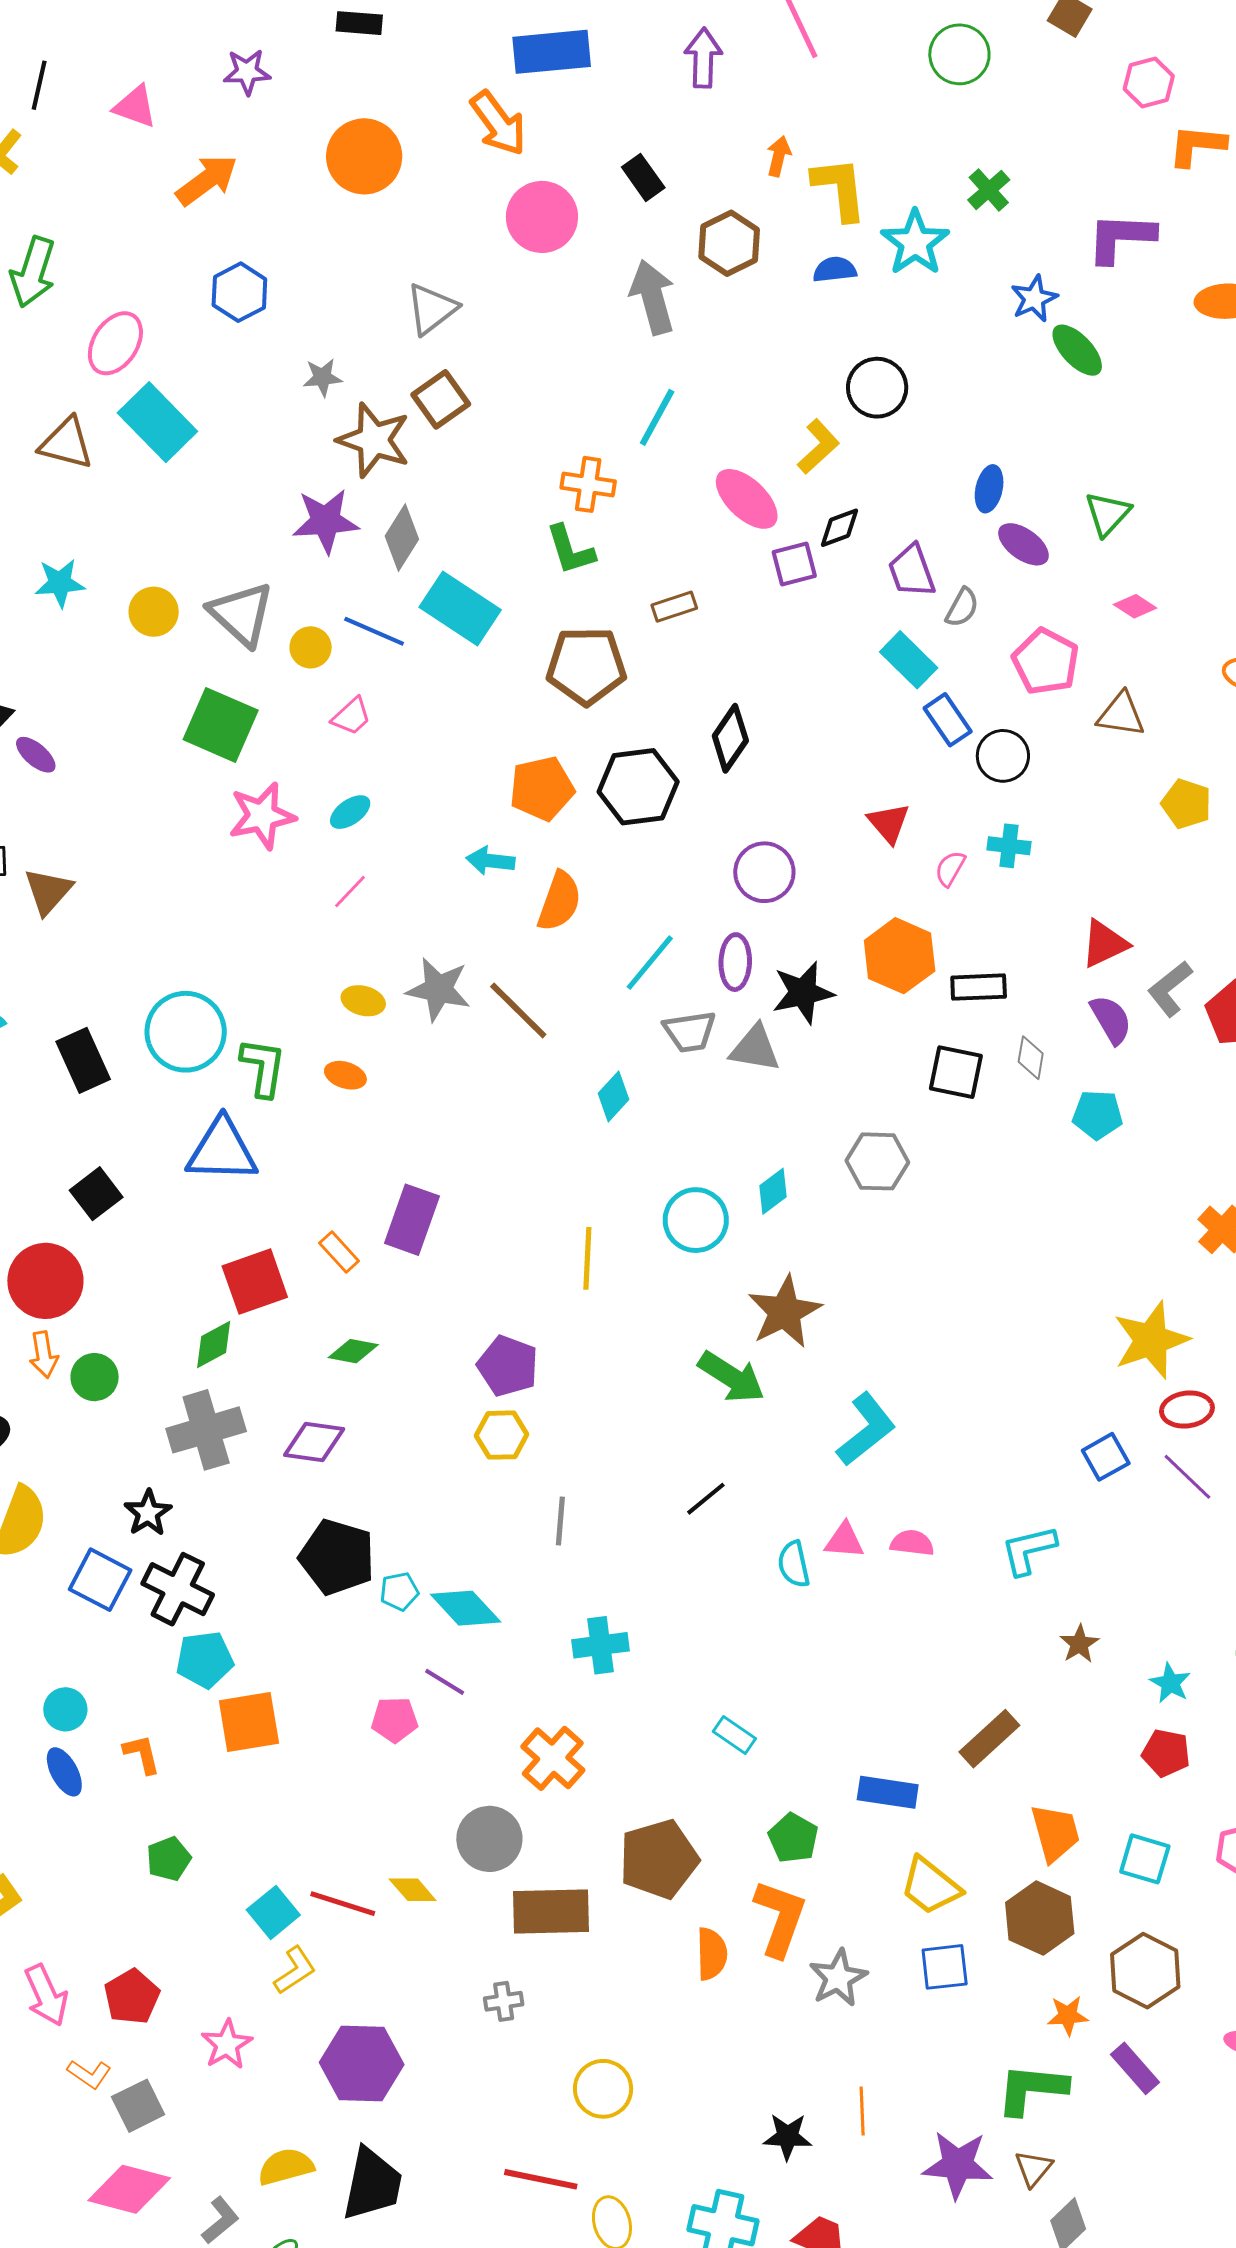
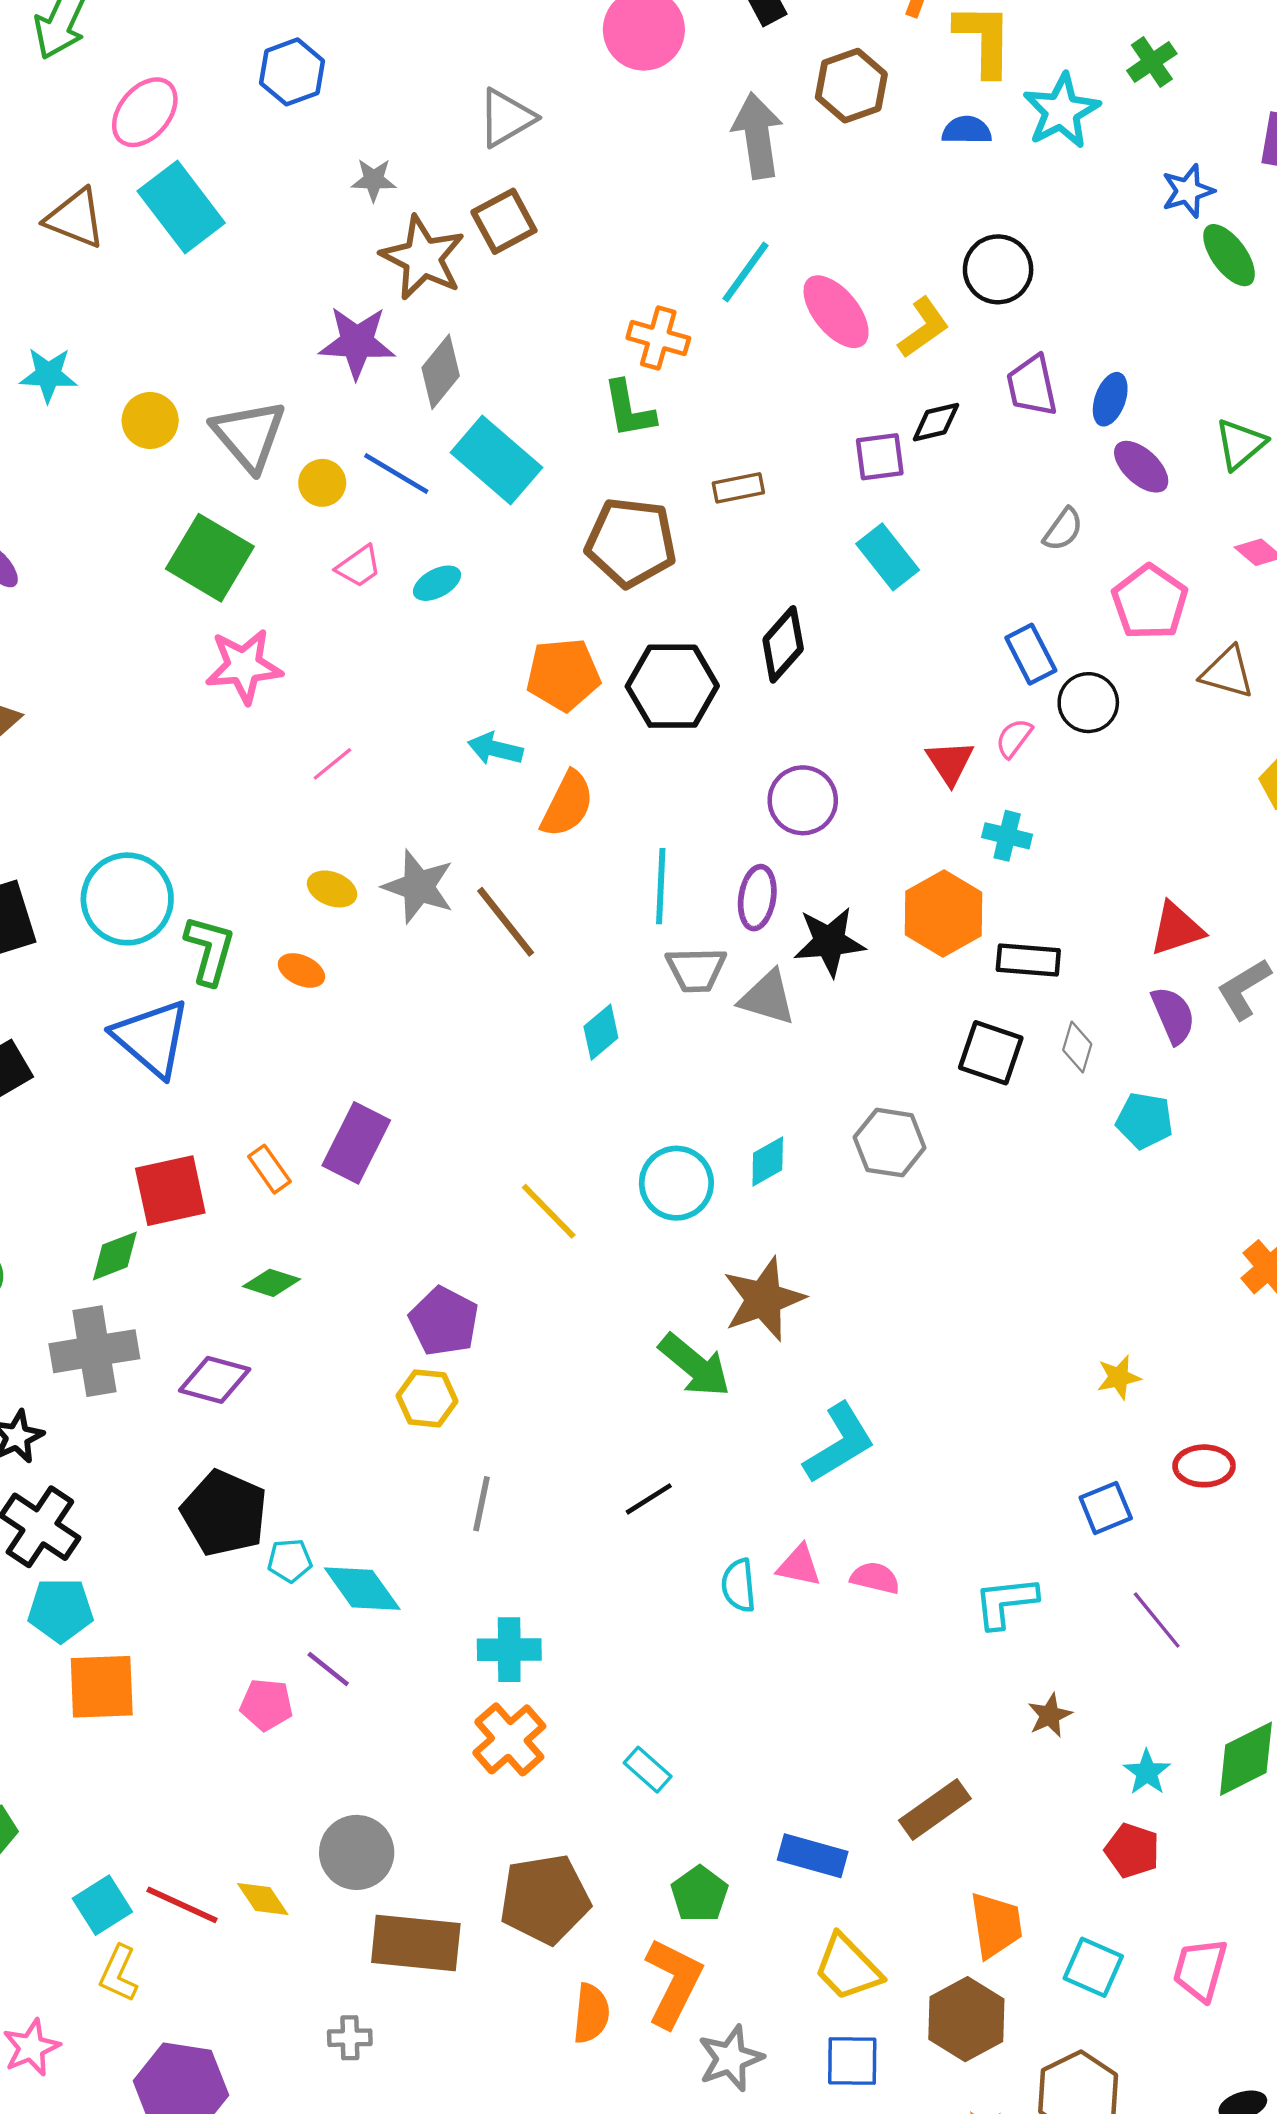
pink ellipse: (747, 499) -> (836, 312), moved
purple trapezoid: (912, 571) -> (1032, 386), moved
cyan rectangle: (909, 660) -> (888, 557), moved
cyan ellipse: (350, 812) -> (437, 583), moved
cyan cross: (1009, 846) -> (1007, 836), moved
pink semicircle: (950, 869) -> (1014, 738), moved
cyan line: (650, 963) -> (661, 886), turned -44
blue triangle: (222, 1150) -> (152, 1038), turned 32
yellow line: (587, 1258) -> (549, 1211), turned -54
yellow star: (1151, 1340) -> (1119, 1377), moved, size x0.5
purple line: (1187, 1477) -> (1157, 1620), moved
orange cross: (553, 1758) -> (509, 1739), moved
yellow L-shape: (295, 1970) -> (119, 1973), turned 141

